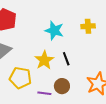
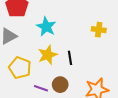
cyan star: (54, 30) -> (46, 27), moved

